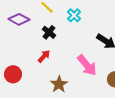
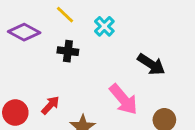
black cross: (49, 32) -> (68, 51), turned -32
red arrow: (44, 56) -> (50, 105), moved

